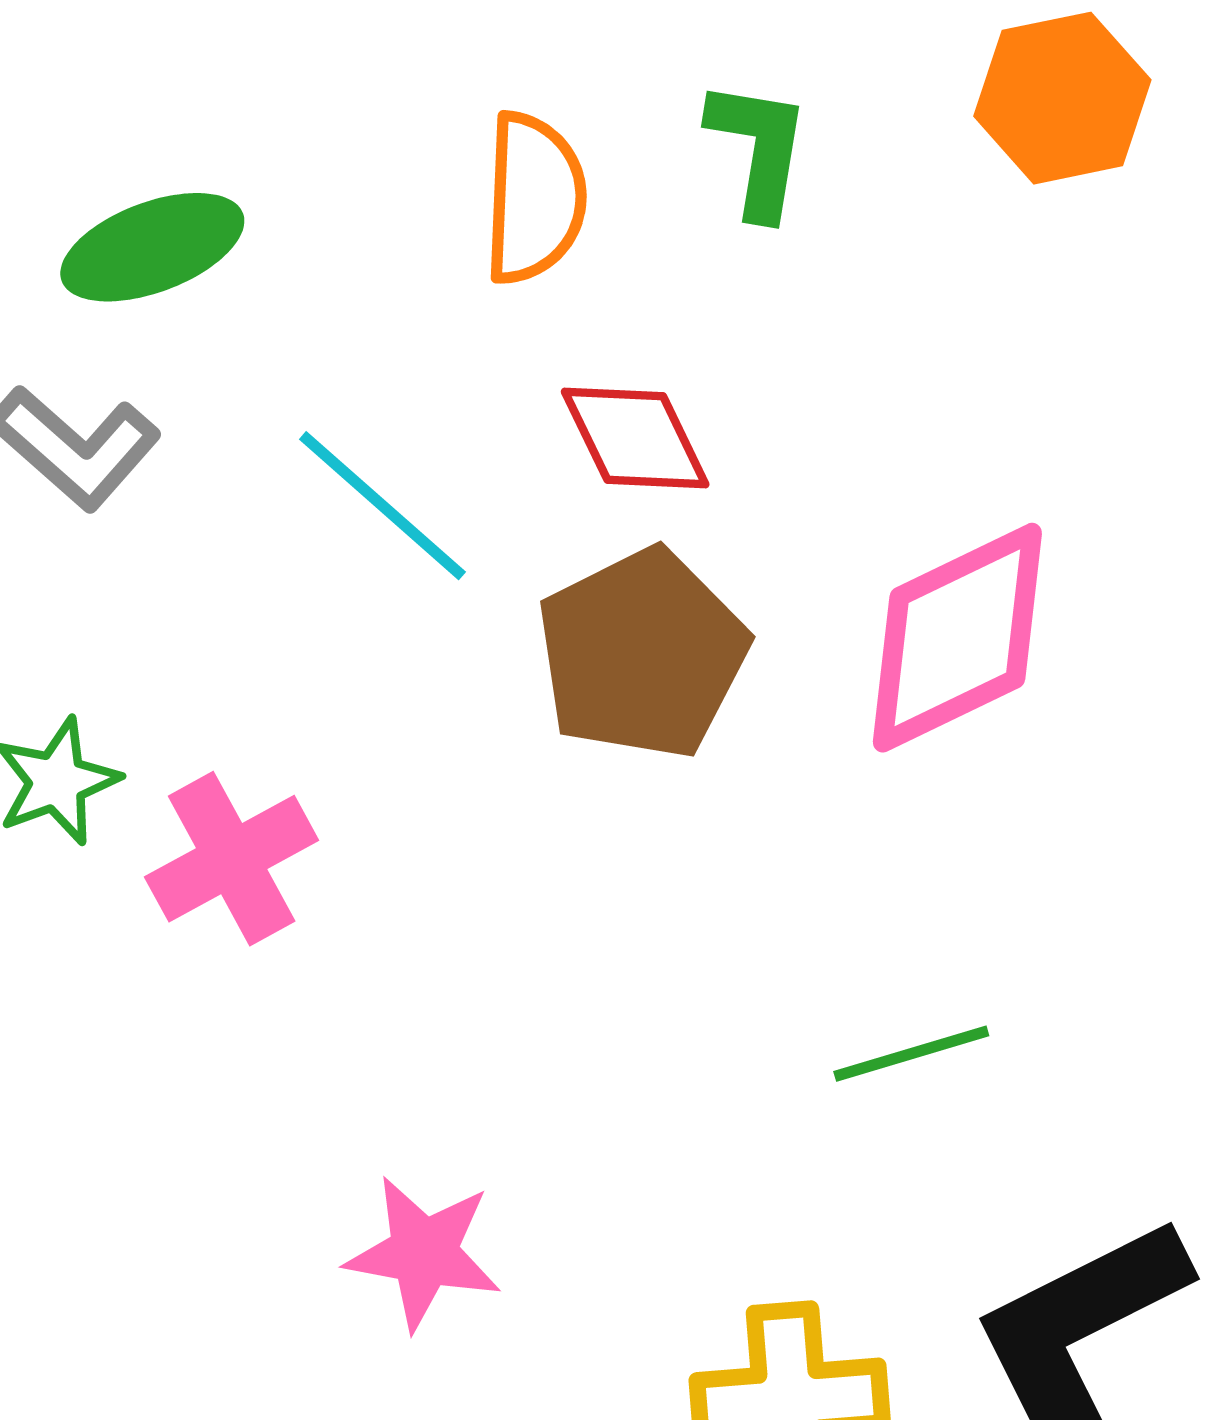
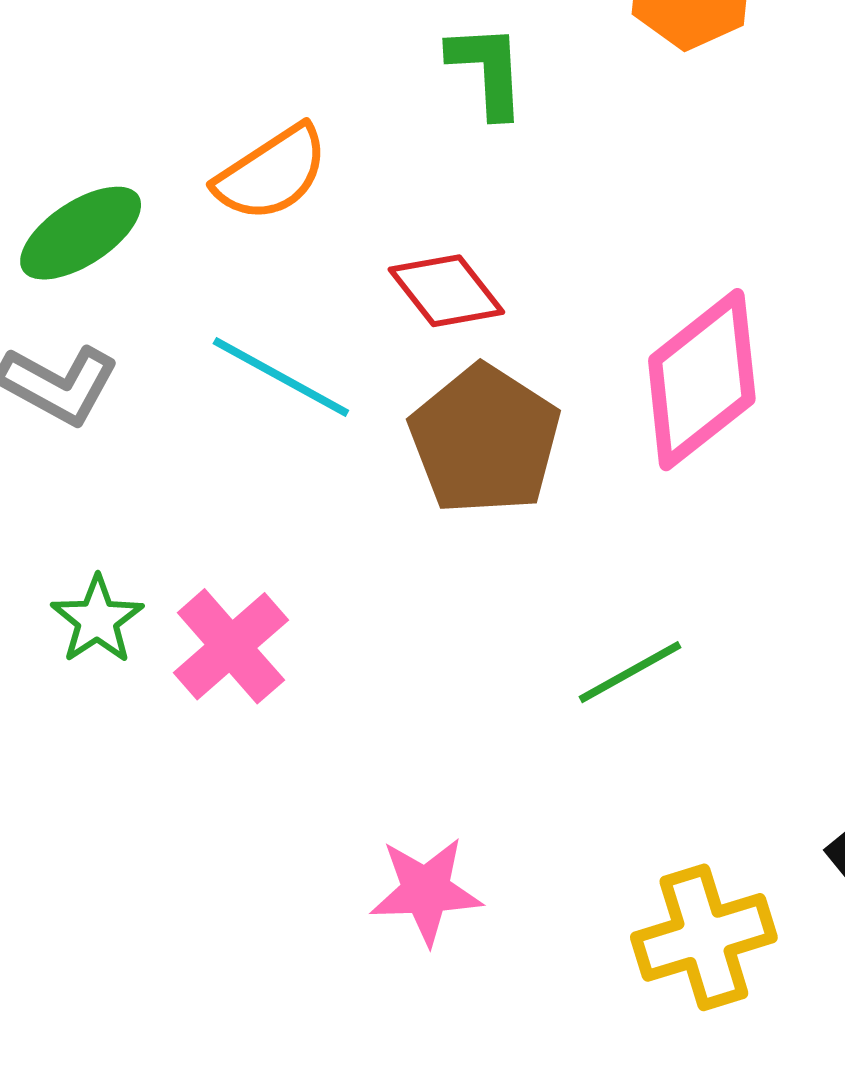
orange semicircle: (534, 198) -> (272, 173), moved, turned 67
green line: (911, 1054) -> (630, 672), moved

